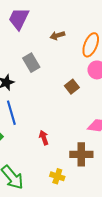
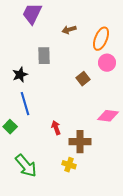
gray rectangle: (31, 63) -> (44, 56), turned 30
brown cross: (81, 154) -> (80, 142), moved

